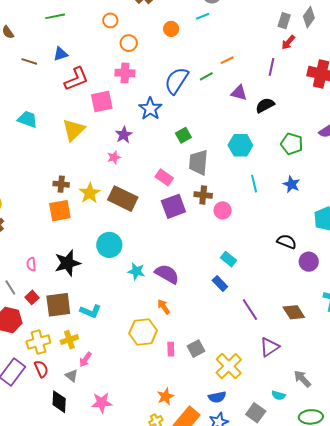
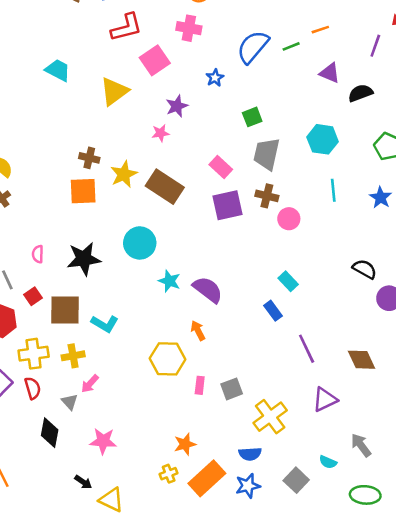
pink square: (102, 102) -> (155, 60), turned -30
blue star: (150, 109) -> (215, 78), size x0.6

